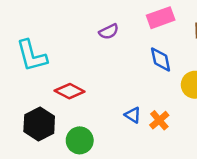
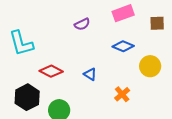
blue diamond: (161, 59) -> (123, 46), turned -55
blue triangle: (133, 115) -> (90, 74), moved

